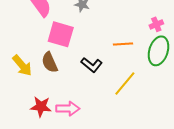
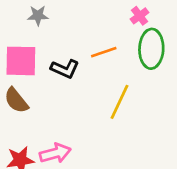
black L-shape: (92, 65) -> (65, 69), moved

